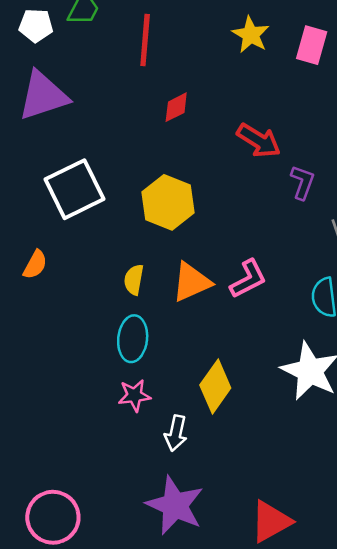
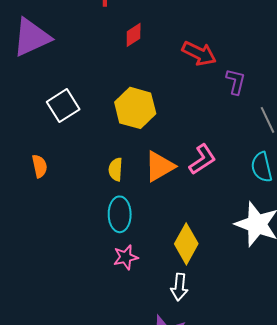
white square: (74, 189) -> (63, 106), size x0.7
orange semicircle: (35, 265) -> (40, 166), turned -35
white arrow: (176, 433) -> (179, 287), moved

